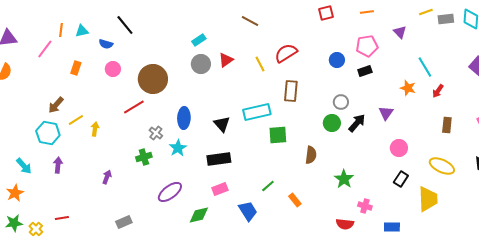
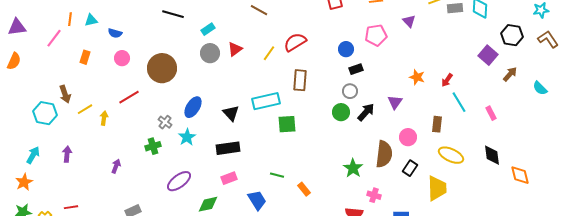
black line: (125, 25) -> (173, 14), moved, turned -35
yellow line: (260, 64) -> (269, 53), turned 63
cyan line: (425, 67) -> (459, 102), moved
black rectangle: (365, 71) -> (356, 69), moved
brown arrow: (56, 105) -> (65, 94), turned -60
red line: (134, 107) -> (129, 97), moved
blue ellipse: (184, 118) -> (193, 107), turned 30
brown rectangle: (447, 125) -> (437, 124), moved
cyan hexagon: (48, 133) -> (45, 113), moved
brown semicircle: (311, 155) -> (384, 154), moved, size x1.5
cyan arrow: (24, 166) -> (33, 155), turned -108
green line: (268, 186) -> (277, 175), turned 56

